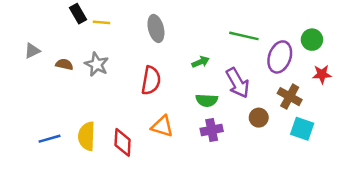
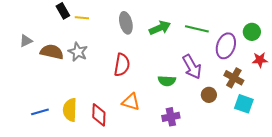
green arrow: (201, 62) -> (160, 28), moved, size x1.5
brown semicircle: (64, 64) -> (52, 52), size x1.6
purple cross: (212, 130) -> (171, 117), moved

